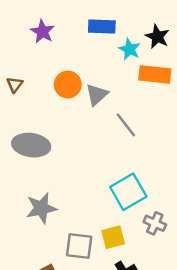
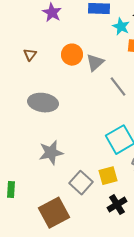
gray square: (79, 246) -> (81, 183), turned 35

